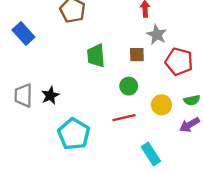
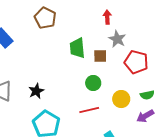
green trapezoid: (96, 56) -> (77, 48), moved
black star: (50, 95) -> (36, 91), moved

